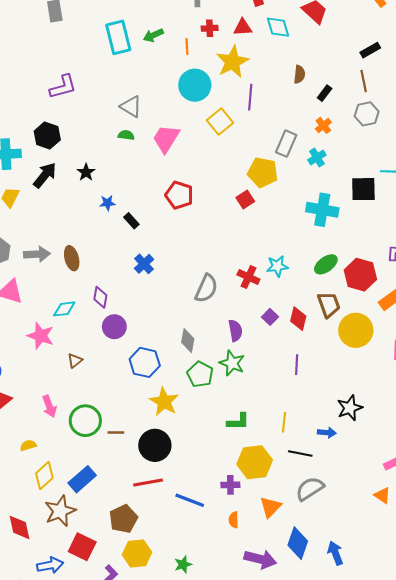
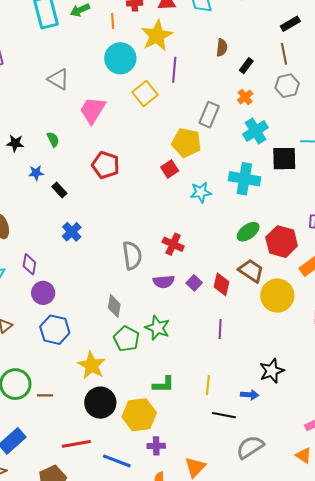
green semicircle: (126, 135) -> (53, 139), moved, turned 56
cyan cross: (317, 157) -> (256, 131), moved, size x1.4
black star: (86, 172) -> (15, 143), turned -30
cyan star: (277, 266) -> (201, 192), moved
gray semicircle: (206, 288) -> (132, 255), turned -32
brown trapezoid: (329, 305) -> (251, 271), turned -36
purple semicircle: (235, 331) -> (164, 282), moved, turned 95
blue hexagon: (145, 362) -> (55, 330), moved
black circle: (155, 445) -> (100, 403), moved
yellow hexagon: (255, 462) -> (139, 415), moved
gray semicircle: (310, 489) -> (250, 447), moved

